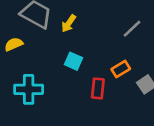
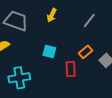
yellow arrow: (69, 23) -> (52, 15), moved

